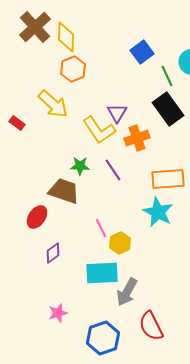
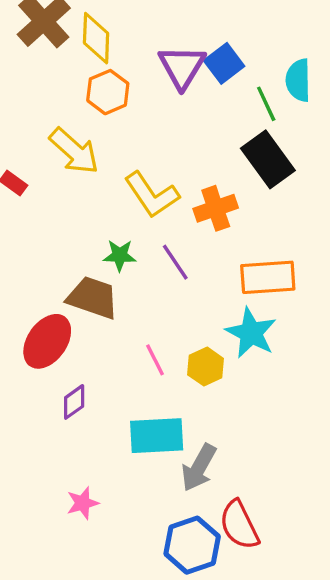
purple triangle: (117, 113) -> (182, 67), moved, size x1.4
red ellipse: (37, 217) -> (47, 341), size x1.4
yellow hexagon: (120, 243) -> (206, 367), moved
blue hexagon: (103, 338) -> (192, 545), moved

